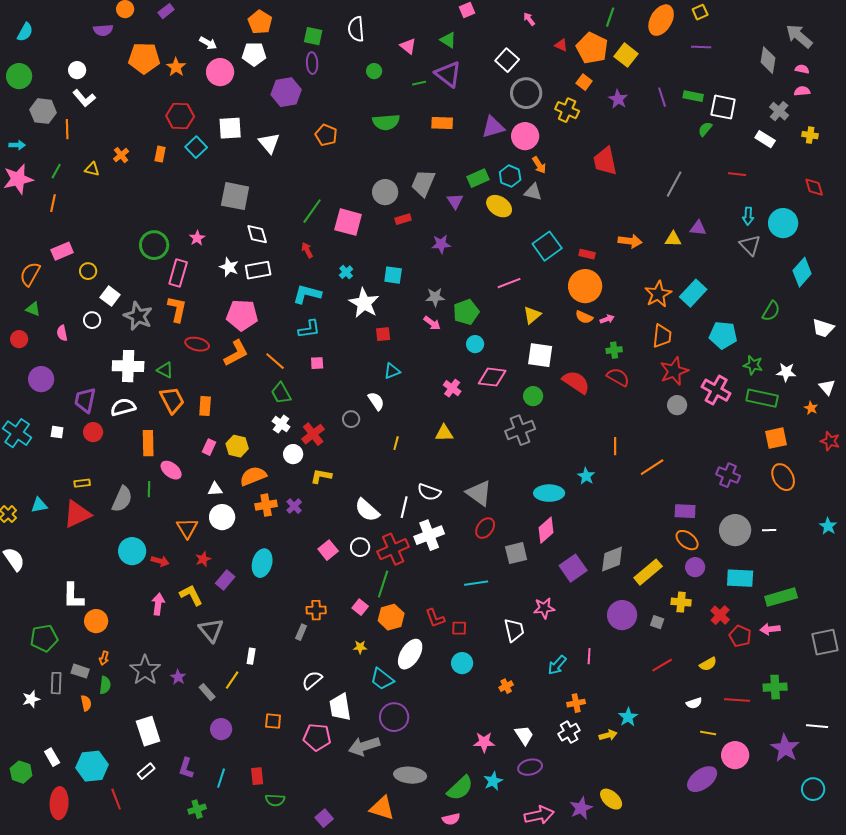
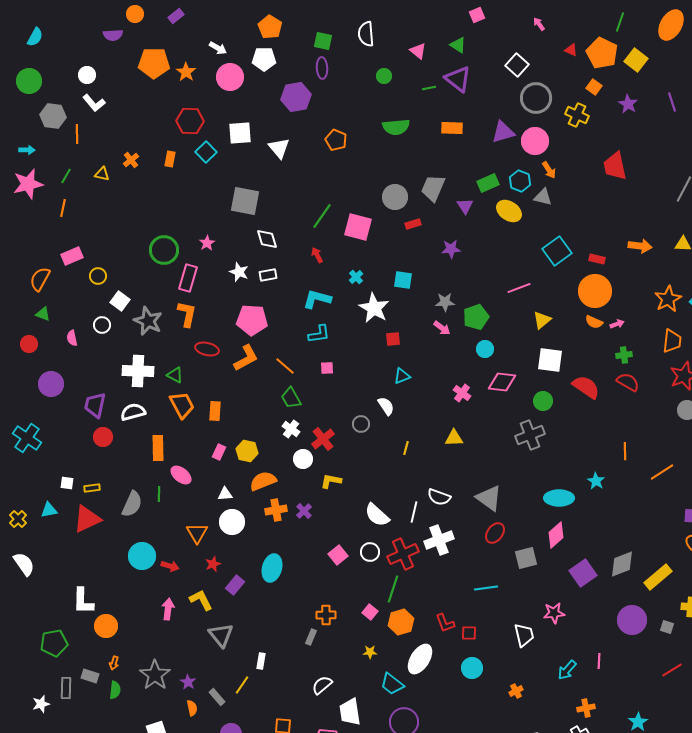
white rectangle: (258, 270) -> (268, 275), size x0.7
white square: (57, 432) -> (67, 483), moved
orange semicircle: (86, 703) -> (192, 708), moved

